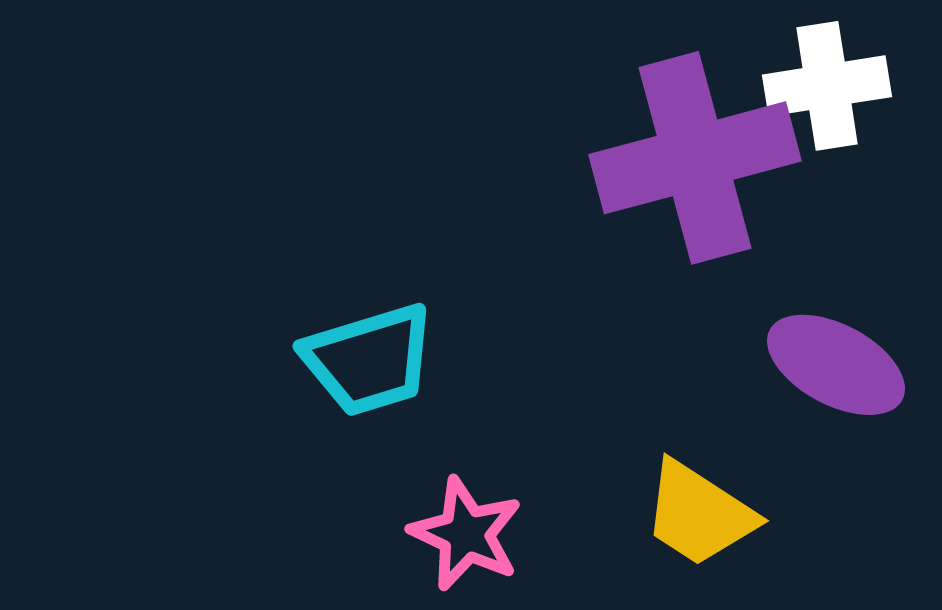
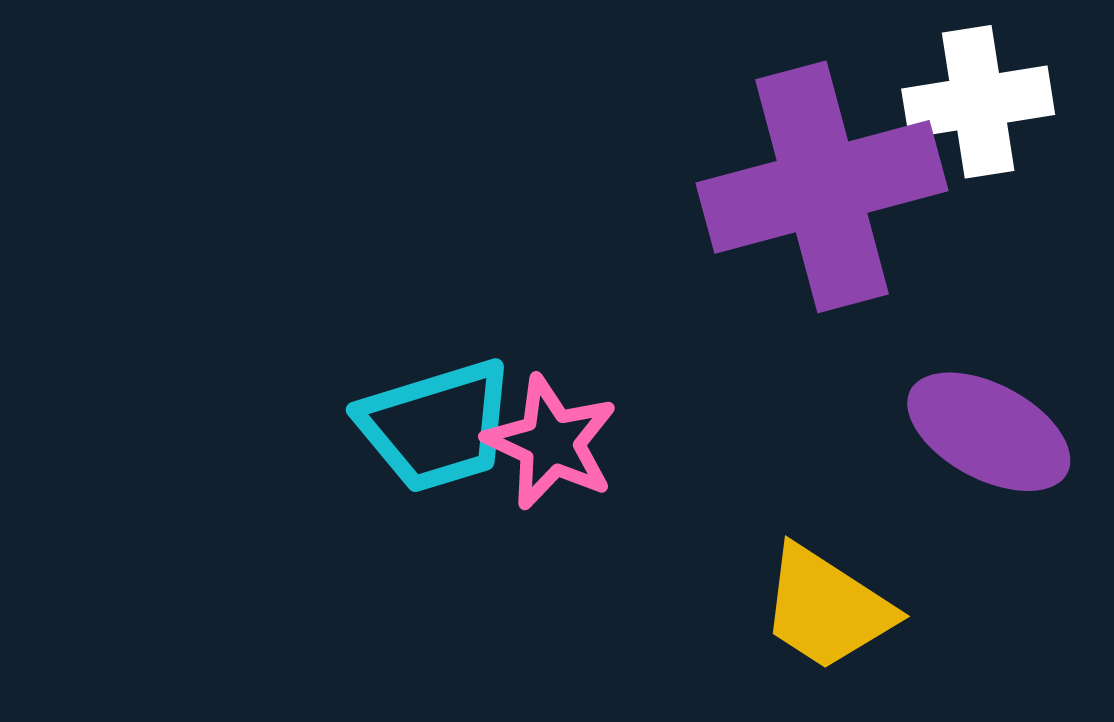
pink star: (466, 534) -> (551, 442), moved

